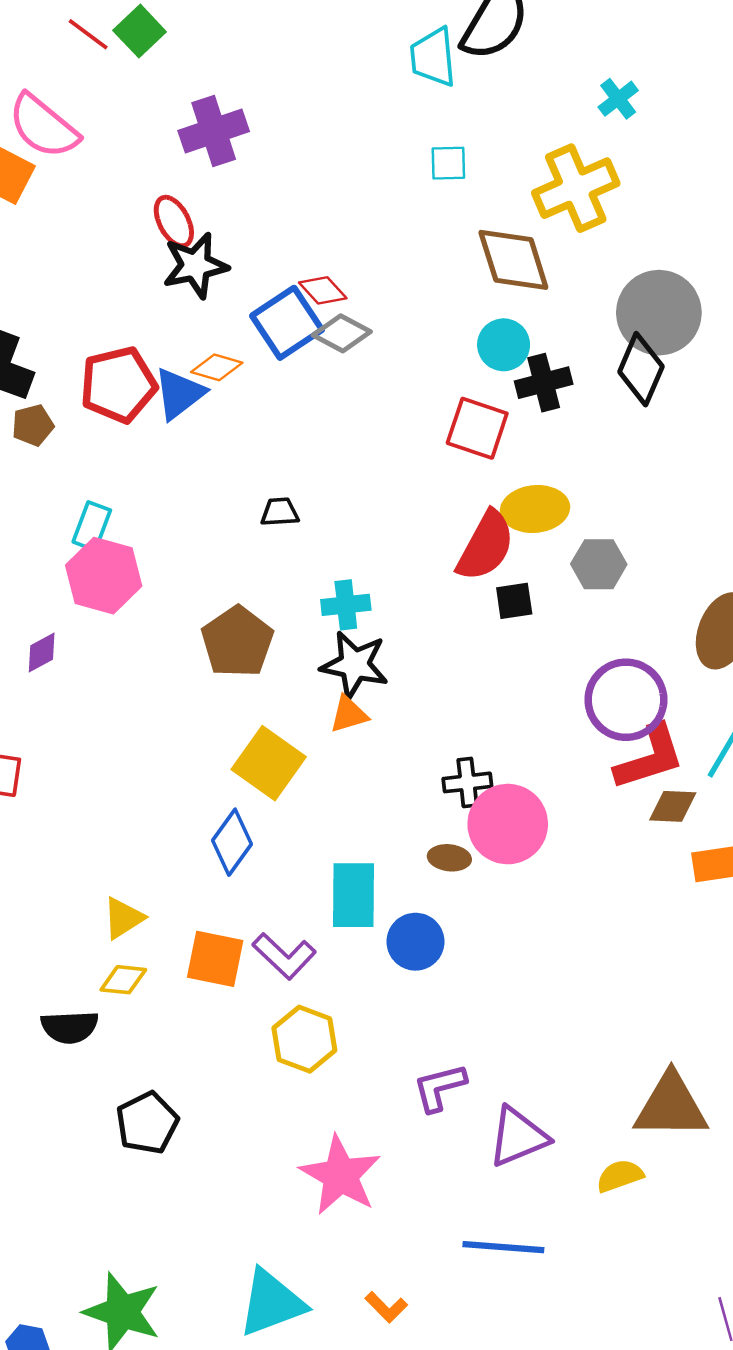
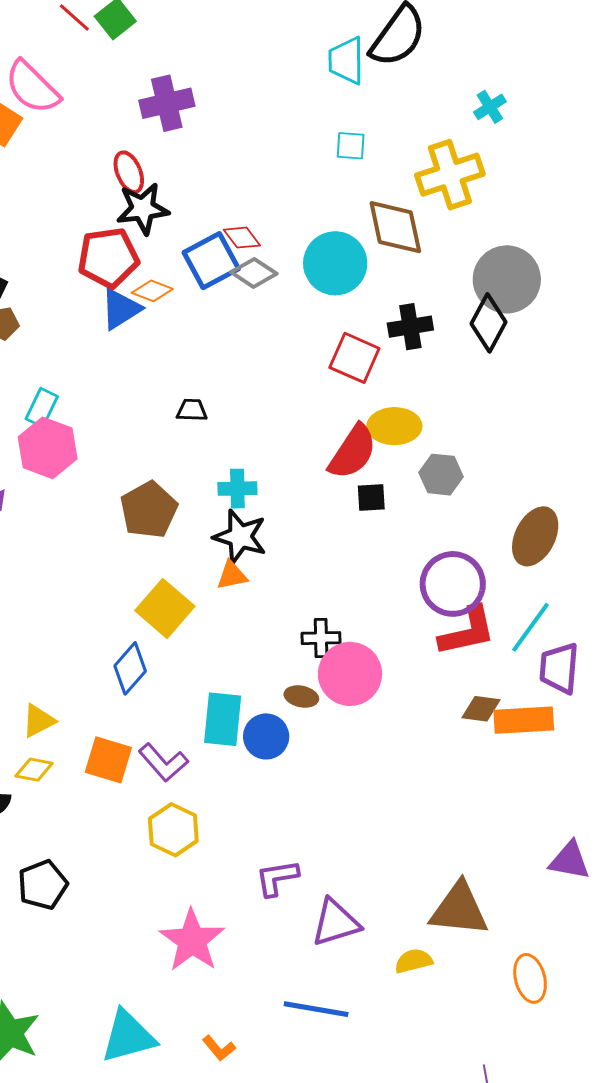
cyan circle: (504, 345) -> (335, 263), moved, size x1.5
red pentagon: (118, 385) -> (108, 258), moved
brown diamond: (673, 806) -> (481, 709), moved
blue circle: (415, 942) -> (266, 736), moved

